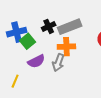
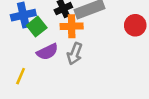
orange cross: (66, 47) -> (72, 26), moved

